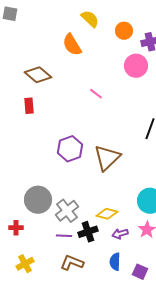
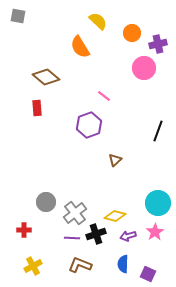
purple hexagon: (70, 149) -> (89, 125), moved
brown triangle: (107, 158) -> (115, 160), size x0.5
gray circle: (38, 200) -> (46, 202), size x0.7

